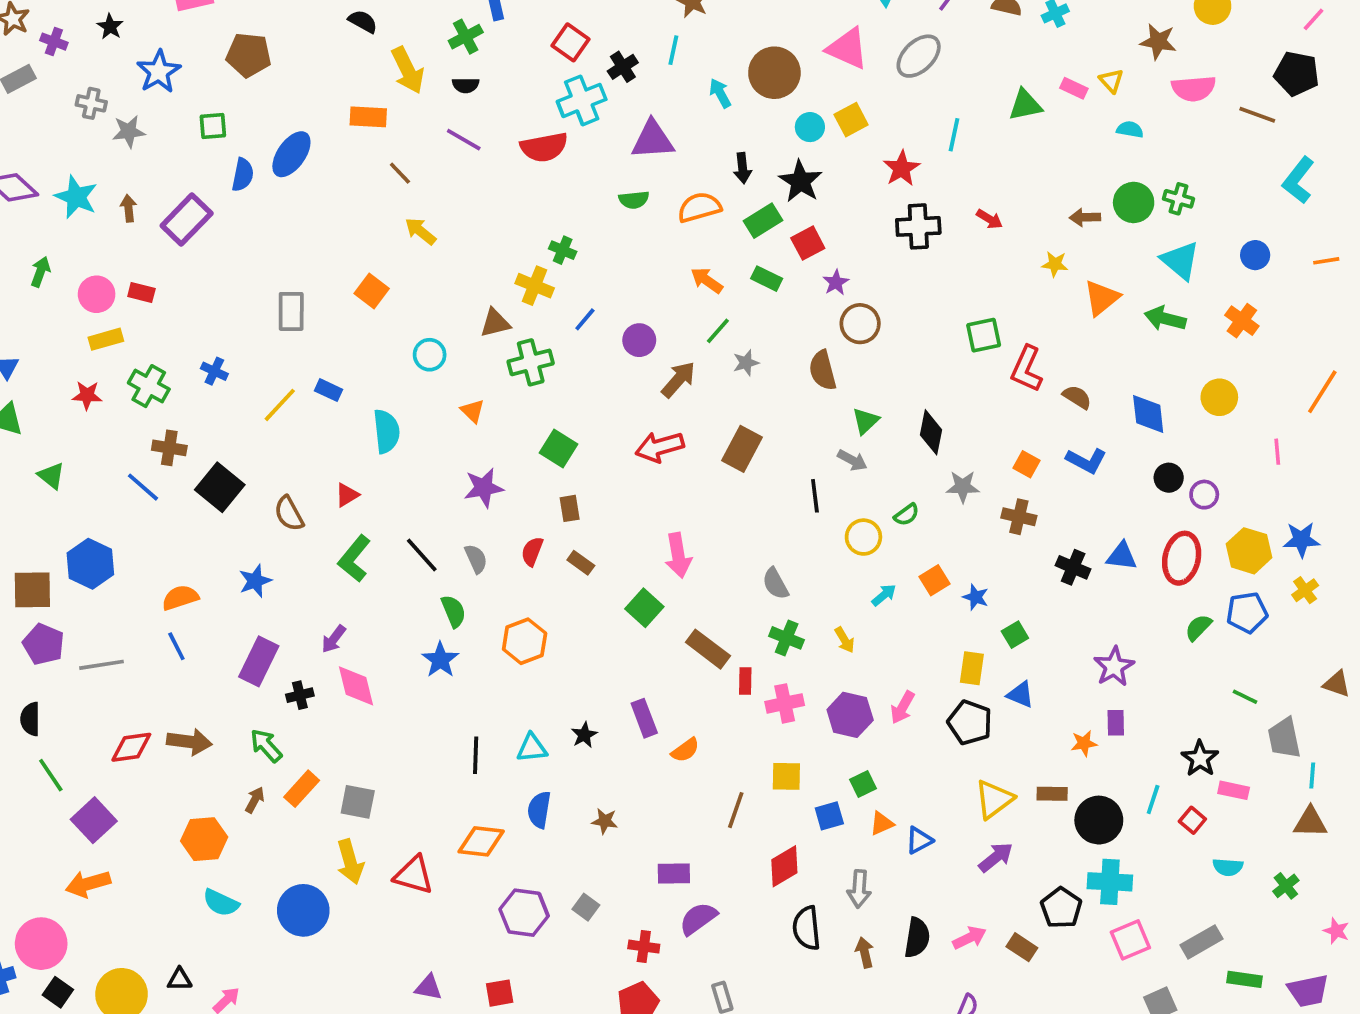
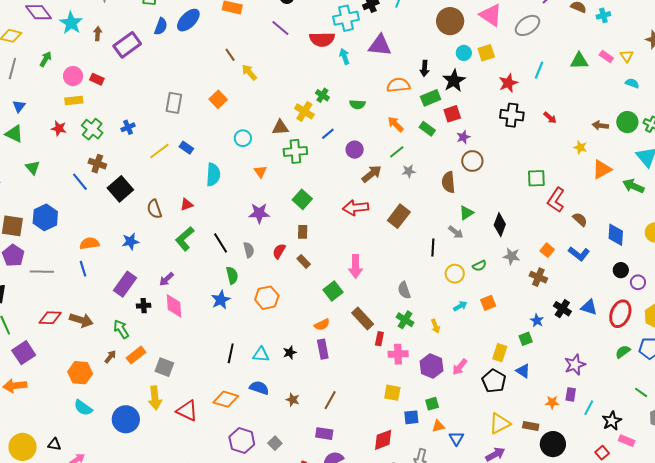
cyan arrow: (720, 93) -> (344, 56), moved
brown line: (400, 173) -> (230, 55), moved
green semicircle: (634, 200) -> (357, 104), moved
blue cross: (214, 371) -> (128, 127), turned 32
blue star: (976, 597) -> (537, 320), moved
orange semicircle: (685, 750) -> (322, 325), moved
cyan line: (1153, 800) -> (589, 408), moved
blue semicircle: (539, 810) -> (259, 388), turned 90
brown line: (736, 810) -> (330, 400), moved
blue triangle: (919, 840) -> (456, 438), turned -42

